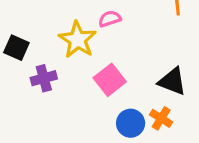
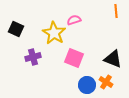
black square: (16, 48) -> (16, 29), moved
pink square: (110, 80) -> (74, 58), turned -30

